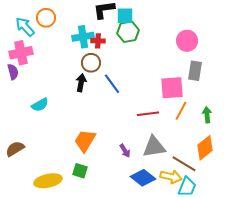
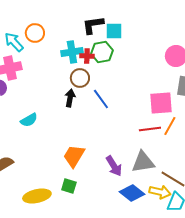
green hexagon: (128, 32) -> (102, 52), moved
red line: (148, 114) -> (150, 129), moved
purple arrow: (125, 151) -> (114, 166), size x1.5

